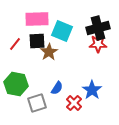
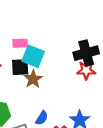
pink rectangle: (37, 19) -> (20, 43), size x0.6
cyan square: (62, 31) -> (33, 56), moved

